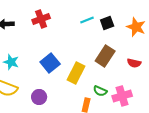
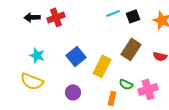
red cross: (41, 19) -> (56, 17), moved
purple circle: (39, 97) -> (73, 92), moved

